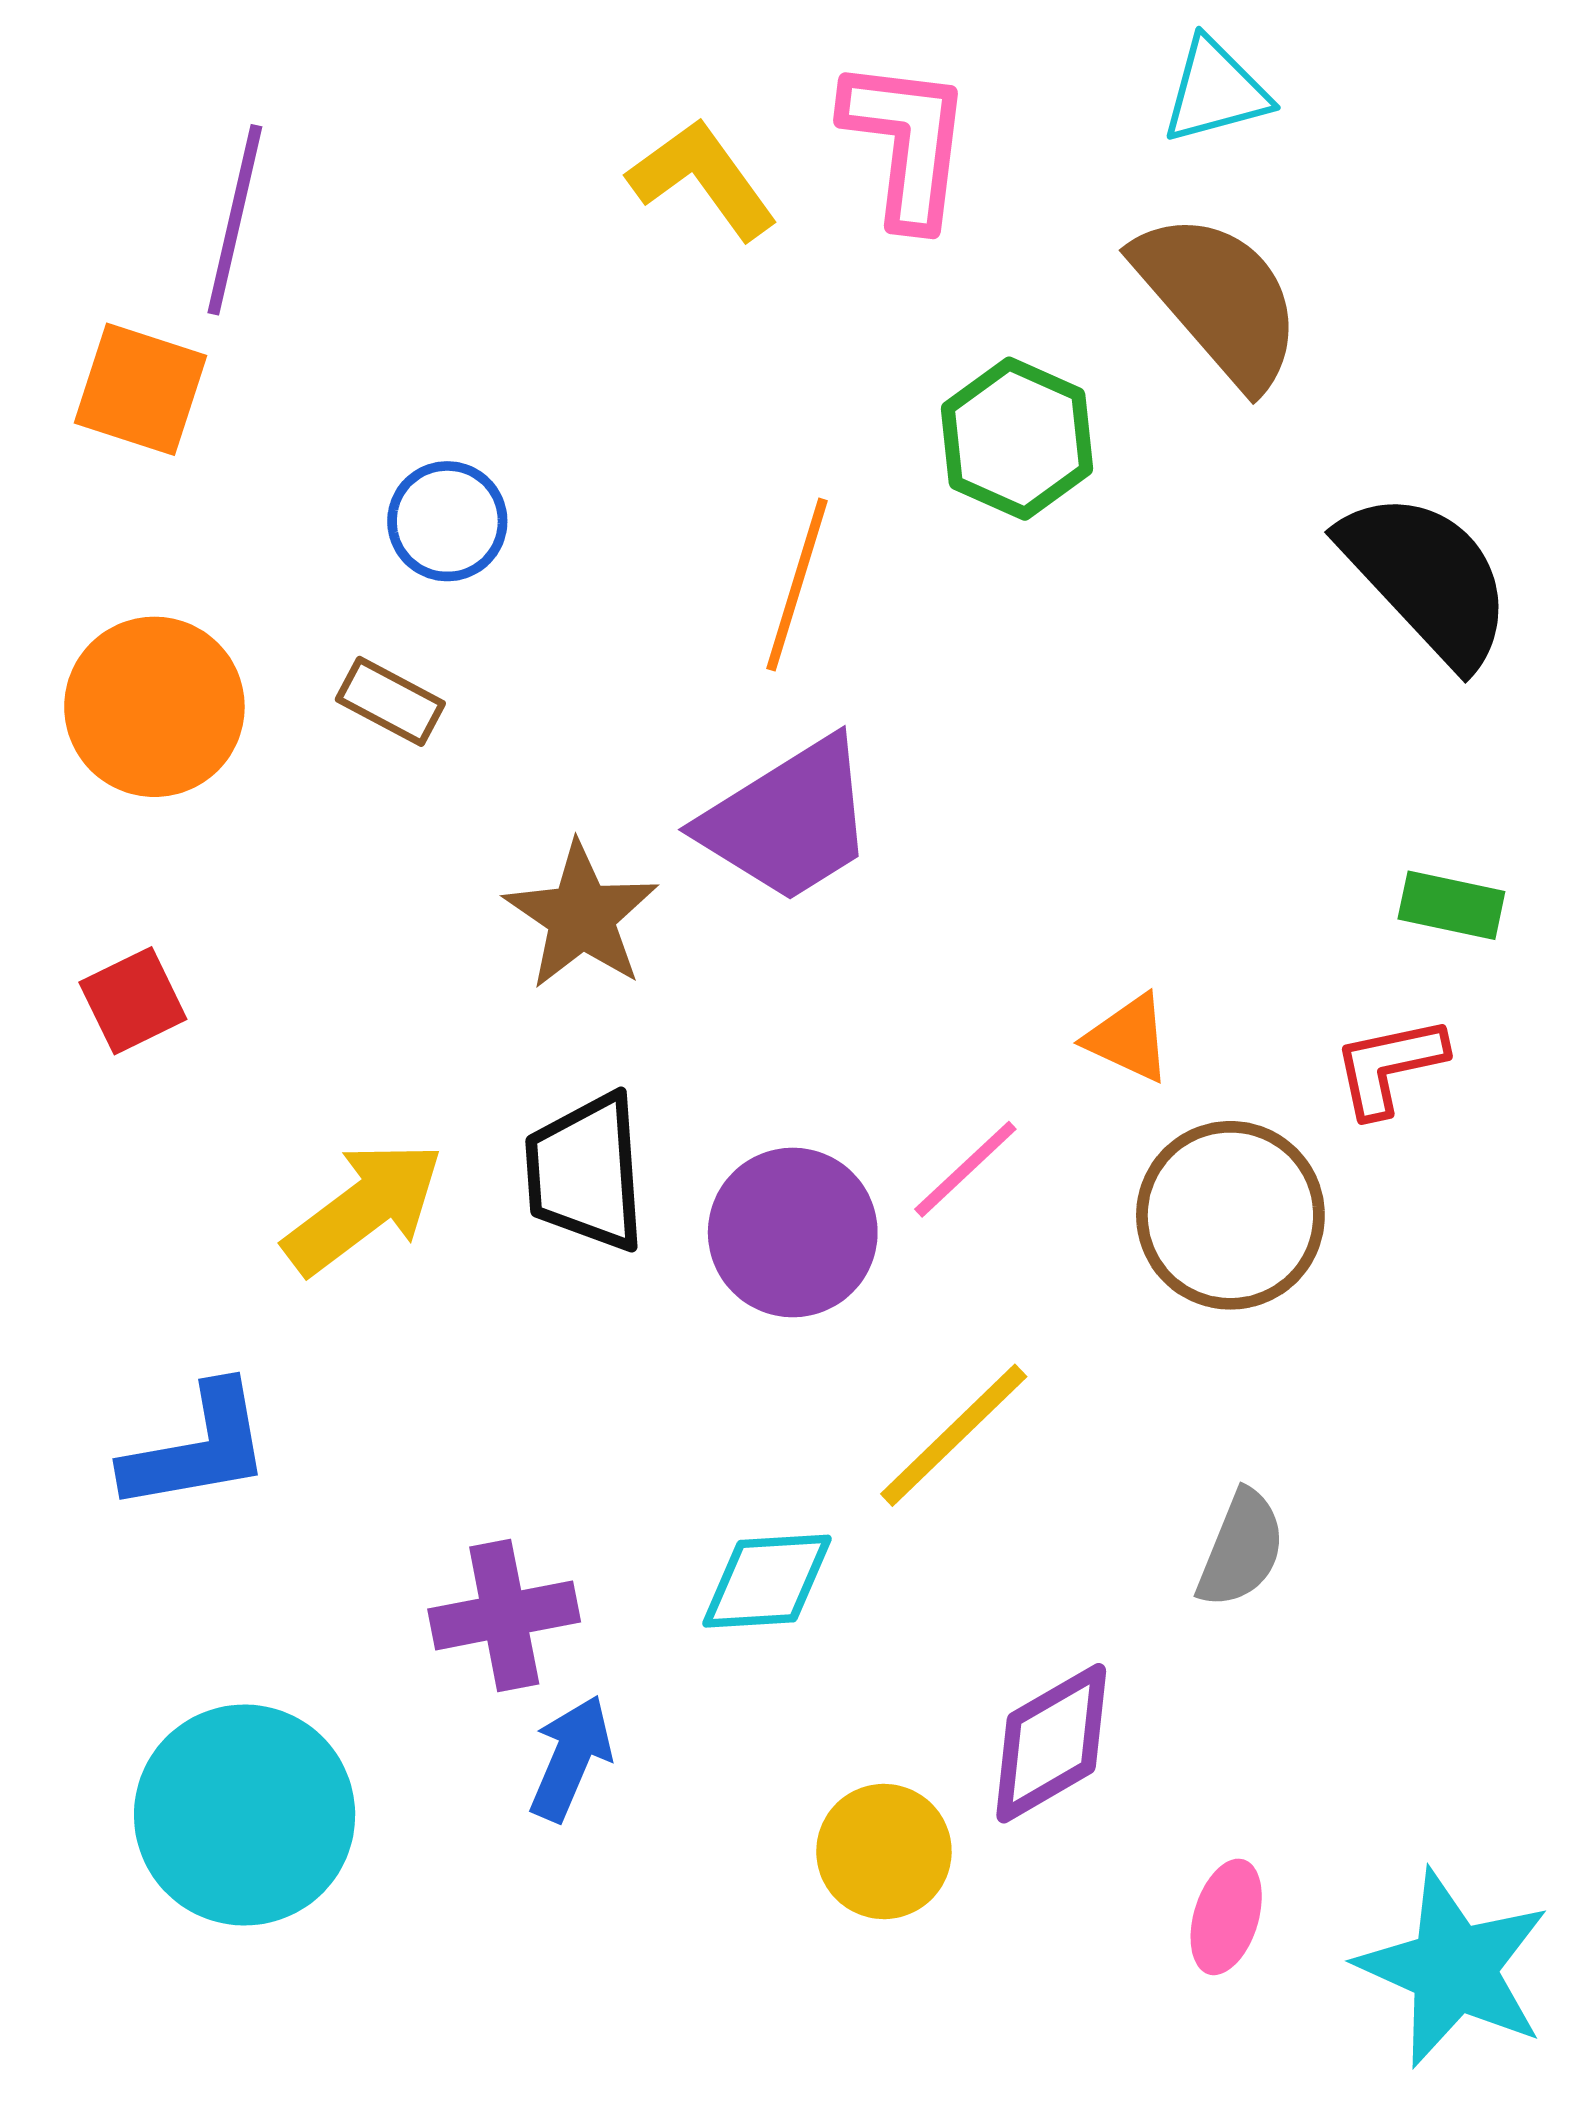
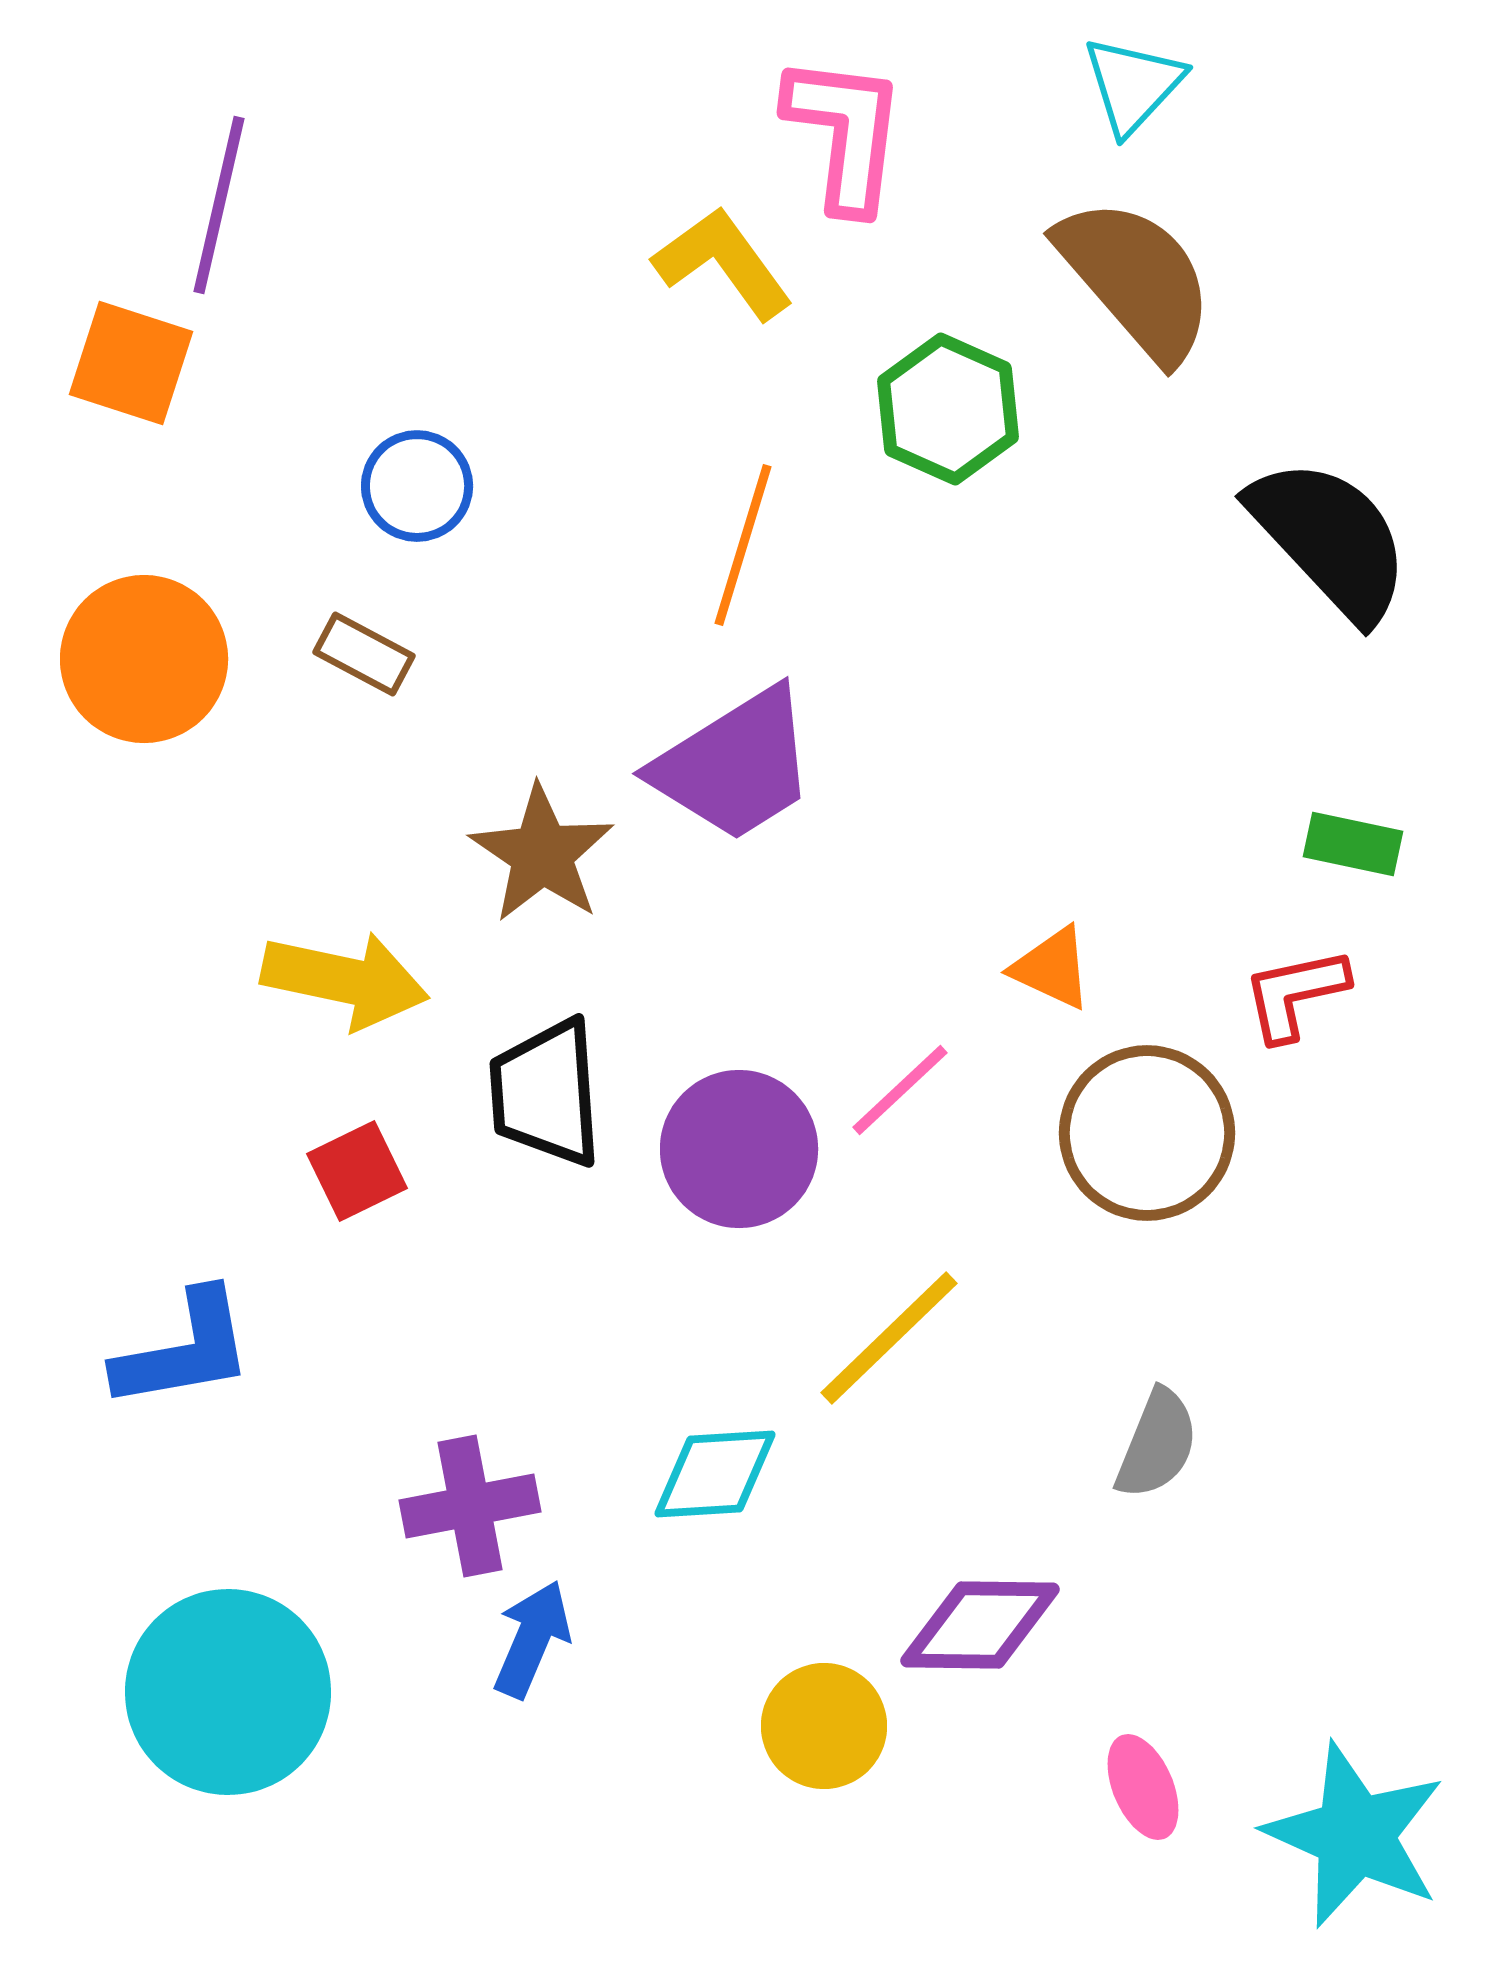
cyan triangle: (1215, 91) -> (1133, 85), turned -32
yellow L-shape: (703, 179) -> (723, 263), moved
red square: (133, 1001) -> (357, 1171), moved
yellow arrow: (364, 1208) -> (345, 980), moved, turned 49
purple diamond: (1051, 1743) -> (980, 1625), turned 31
pink ellipse: (1226, 1917) -> (1143, 1787), turned -40

